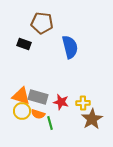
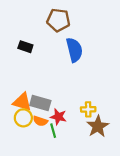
brown pentagon: (42, 23) -> (58, 20), moved
red star: (61, 102) -> (58, 117), moved

